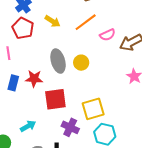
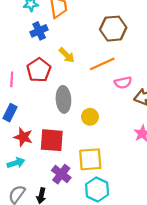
red pentagon: (23, 28) -> (39, 70), moved
yellow circle: (81, 63) -> (90, 117), moved
red star: (34, 79) -> (23, 137), moved

